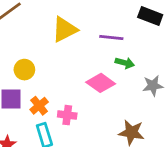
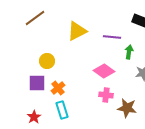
green arrow: (125, 63) -> (129, 52), moved, turned -96
pink cross: (67, 115) -> (106, 95), moved

